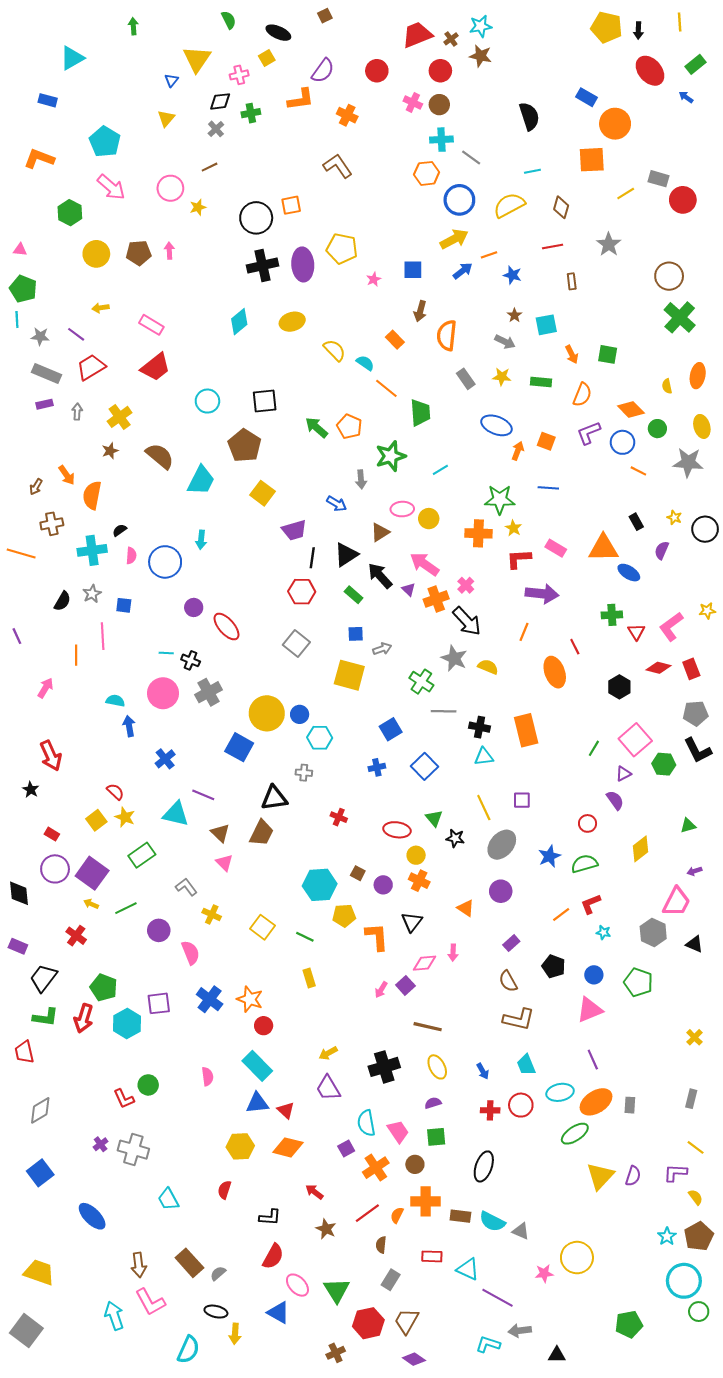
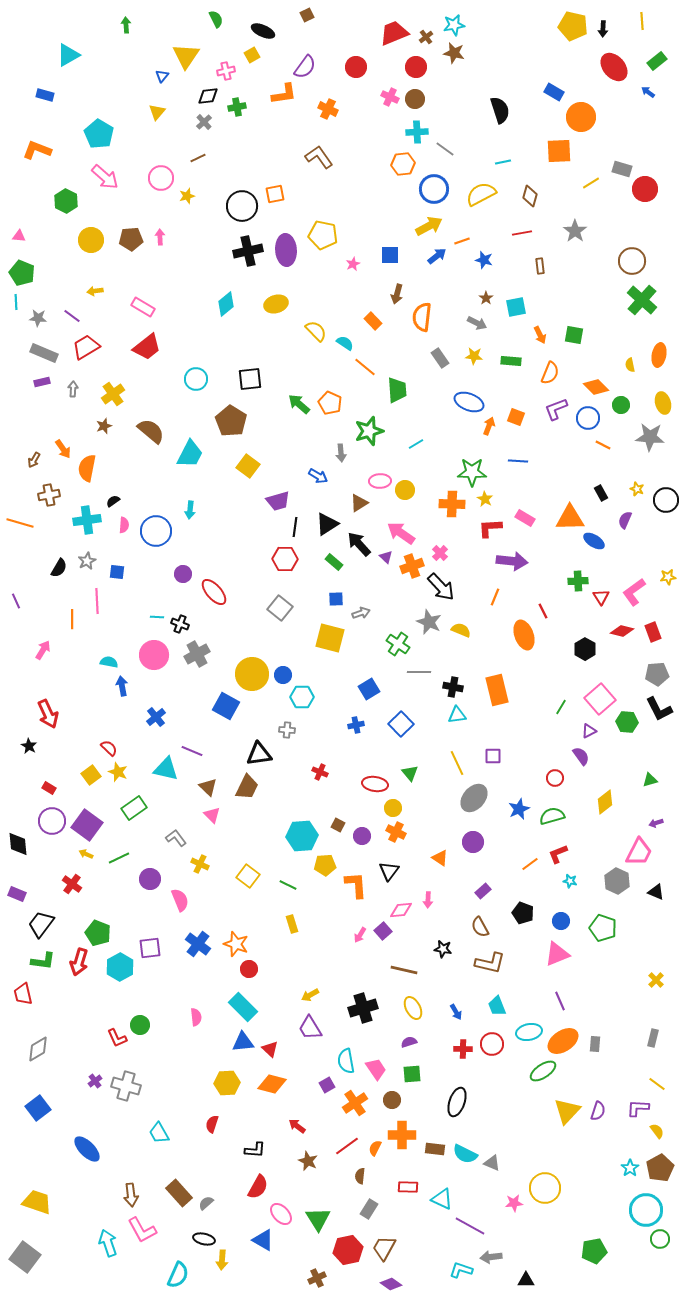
black star: (455, 838) -> (443, 949), moved

